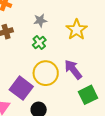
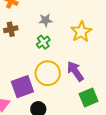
purple square: (21, 88) -> (22, 87), turned 30

